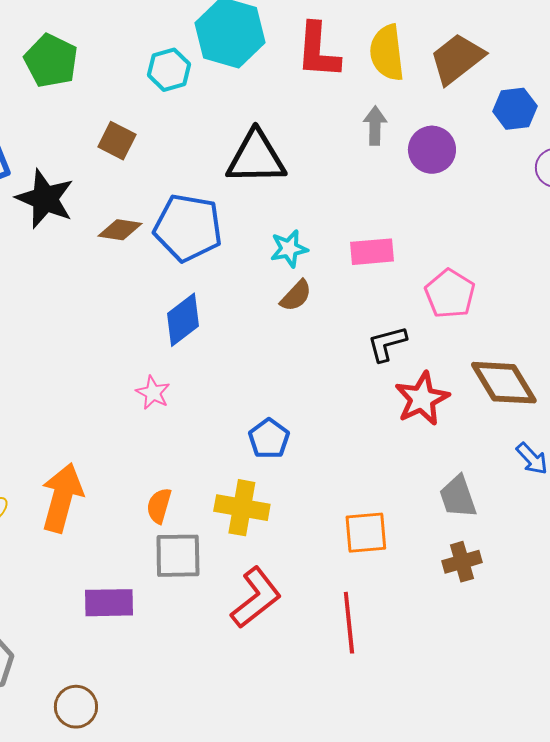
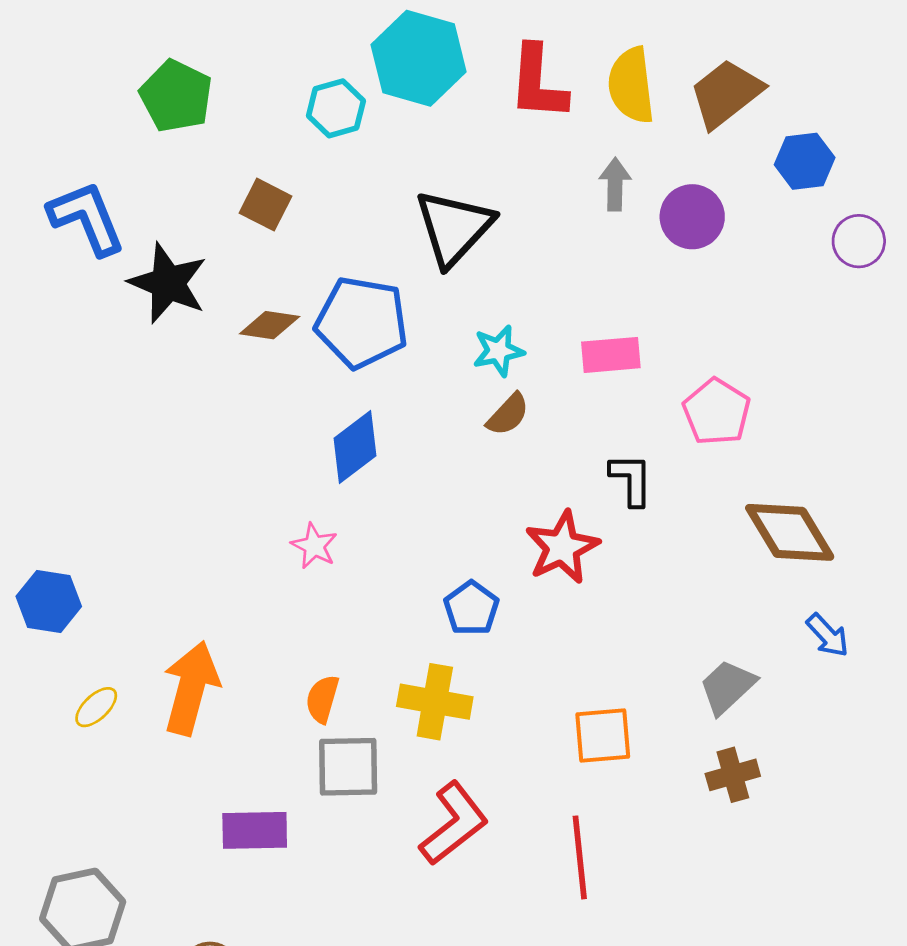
black triangle: (256, 158) -> (454, 228), turned -46
black L-shape: (387, 344) -> (631, 480), turned 105
red star: (422, 399) -> (562, 547), moved
gray trapezoid: (458, 497) -> (727, 687), turned 66

